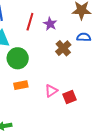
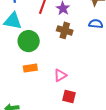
brown cross: (63, 48) -> (65, 30), moved, turned -35
red square: (69, 97) -> (69, 96), moved, turned 32

